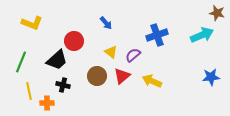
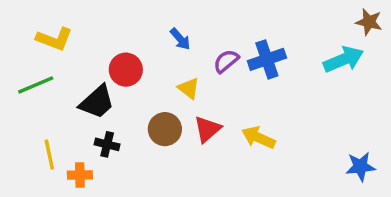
purple semicircle: (133, 55) -> (226, 61), moved
green line: (21, 62) -> (36, 85), moved, turned 45
blue star: (211, 77) -> (360, 167), moved

